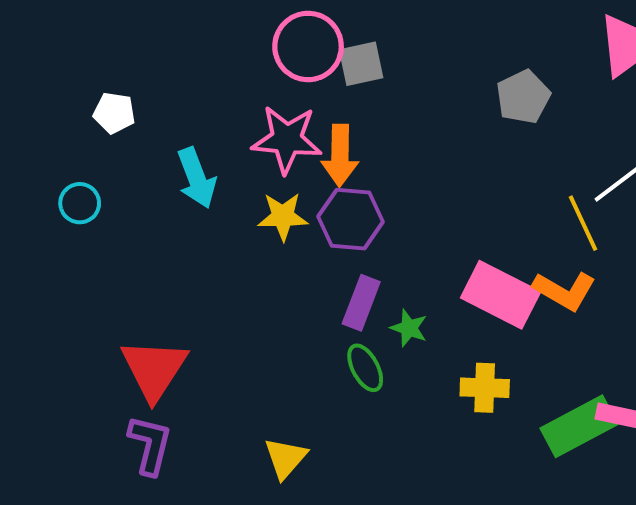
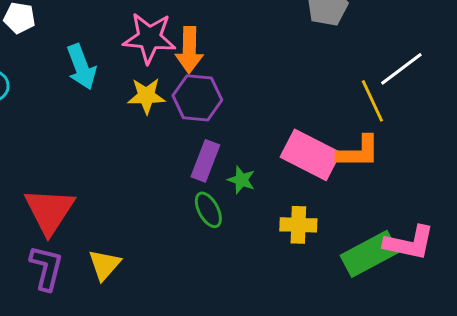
orange L-shape: (564, 291) -> (358, 152), turned -30
yellow triangle: (285, 458) -> (104, 265), moved

